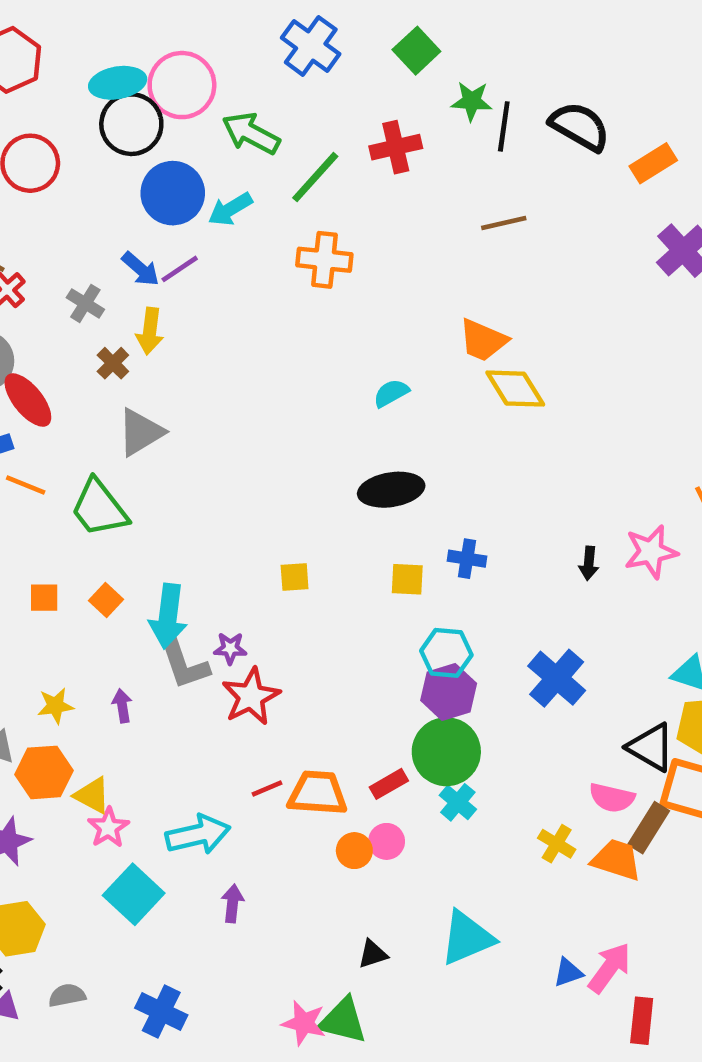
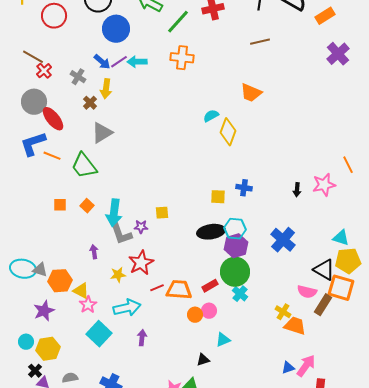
cyan arrow: (230, 209) -> (137, 62), moved, turned 30
yellow diamond: (515, 389) -> (228, 132), moved, turned 52
black ellipse: (391, 490) -> (211, 232), moved
yellow square: (295, 577) -> (162, 213), moved
red star: (251, 697) -> (141, 263), moved
yellow star: (55, 706) -> (118, 275), moved
orange trapezoid: (616, 860) -> (295, 326), moved
cyan triangle: (467, 938) -> (223, 340), moved, size x0.6

